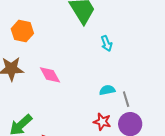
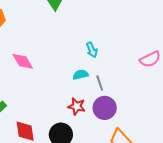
cyan arrow: (107, 43) -> (92, 50), moved

